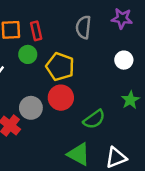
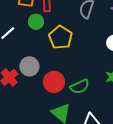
red circle: (61, 98) -> (54, 82), moved

